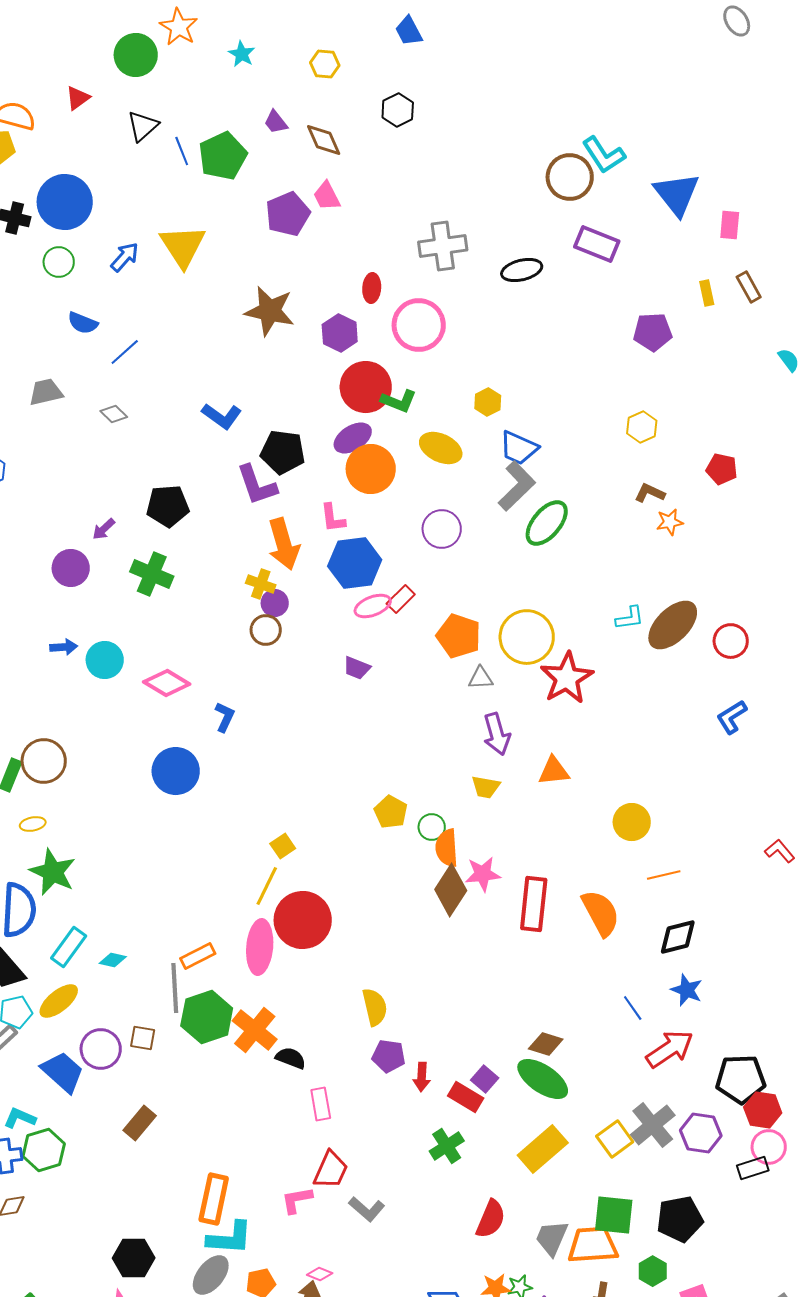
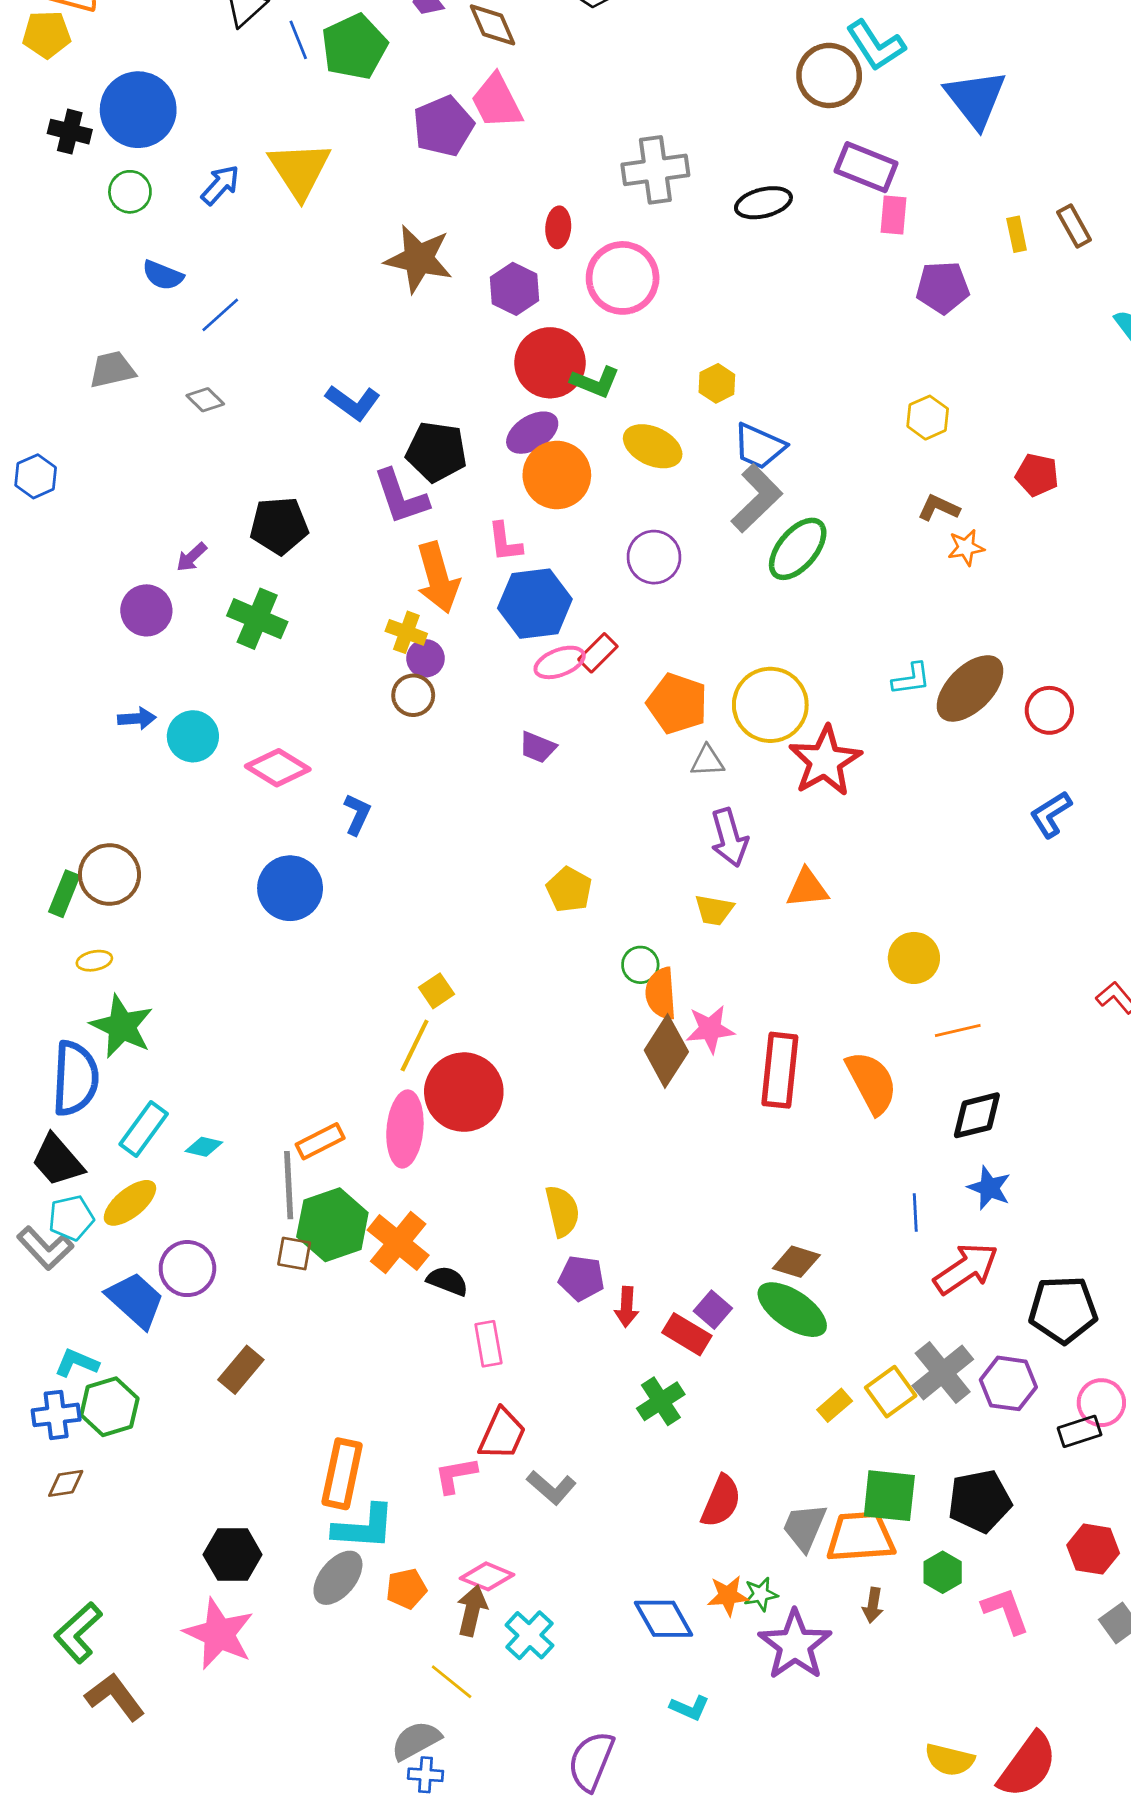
pink trapezoid: (327, 196) -> (497, 101), size x1.4
pink rectangle: (730, 225) -> (893, 215), moved
yellow pentagon: (391, 812) -> (569, 890), moved
blue line: (633, 1008) -> (915, 1212), turned 32
brown square: (143, 1038) -> (294, 1254), moved
red hexagon: (763, 1110) -> (1093, 1549), moved
yellow rectangle: (543, 1149) -> (835, 1405), moved, size x0.5
pink diamond: (320, 1274) -> (487, 1576), size x1.5

